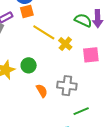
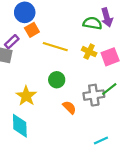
yellow cross: (65, 44) -> (89, 52), moved
green circle: (29, 65) -> (57, 80), moved
green line: (81, 111) -> (109, 89), moved

